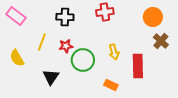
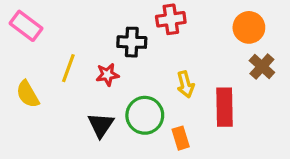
black cross: (65, 17) -> (132, 42), moved
green circle: (83, 60) -> (145, 115), moved
black triangle: (51, 77) -> (101, 125), moved
orange rectangle: (111, 85) -> (181, 138), turned 48

